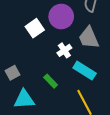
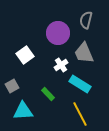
white square: (35, 28) -> (25, 55), moved

